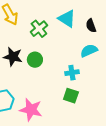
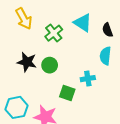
cyan semicircle: (89, 51) -> (105, 56), turned -60
green square: (71, 96) -> (67, 93), moved

